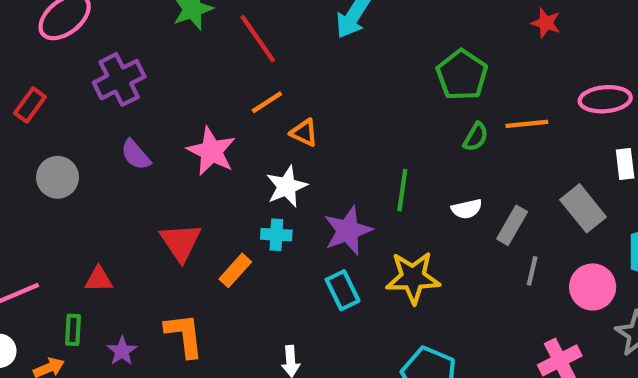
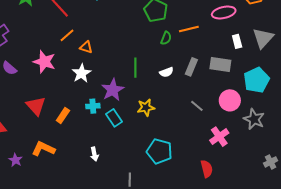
gray rectangle: (583, 208) -> (220, 65), turned -35
gray rectangle: (512, 225) -> (191, 67), moved
cyan cross: (276, 235) -> (93, 106), moved
gray line: (532, 271) -> (197, 106), moved, turned -56
yellow star: (413, 278) -> (146, 107), size x0.7
orange L-shape: (184, 335) -> (43, 149), turned -50

